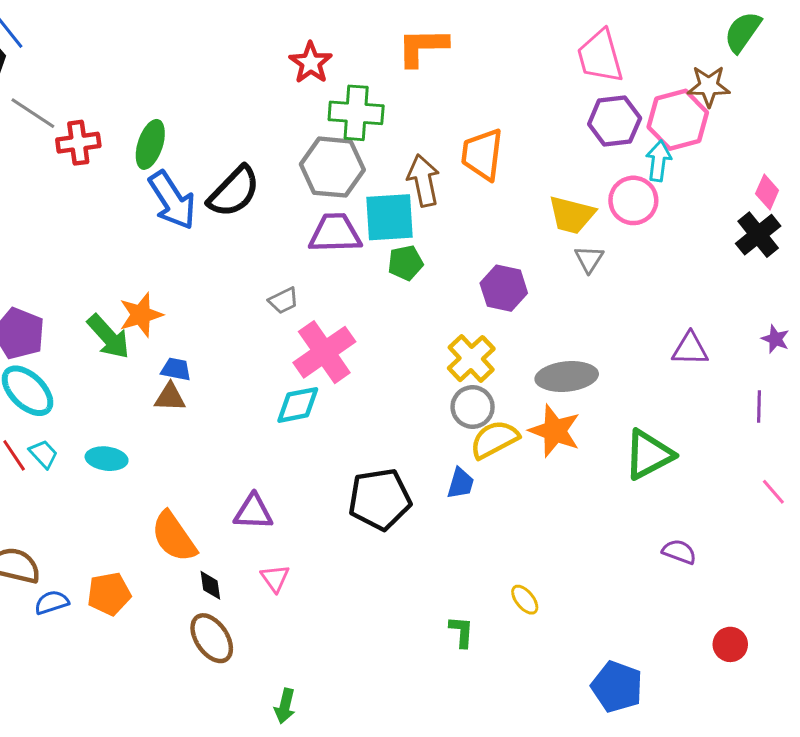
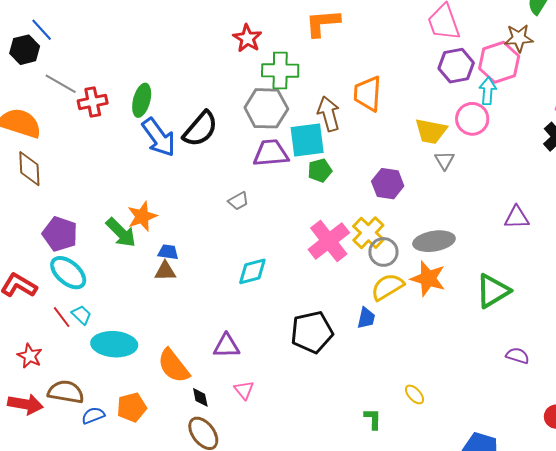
pink cross: (324, 352) -> (329, 241), moved
gray circle: (473, 407) -> (383, 252), moved
cyan ellipse: (107, 459) -> (114, 344), moved, size x1.6

